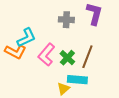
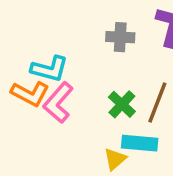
cyan L-shape: (26, 38) -> (49, 69), turned 40
pink L-shape: (46, 55) -> (58, 103), moved

